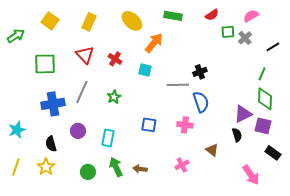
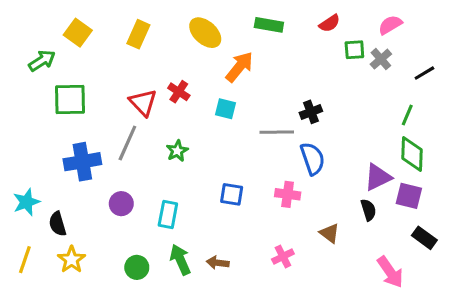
green arrow: (16, 36) -> (42, 61), moved
red triangle: (85, 55) -> (143, 103), moved
black semicircle: (51, 144) -> (58, 224), moved

